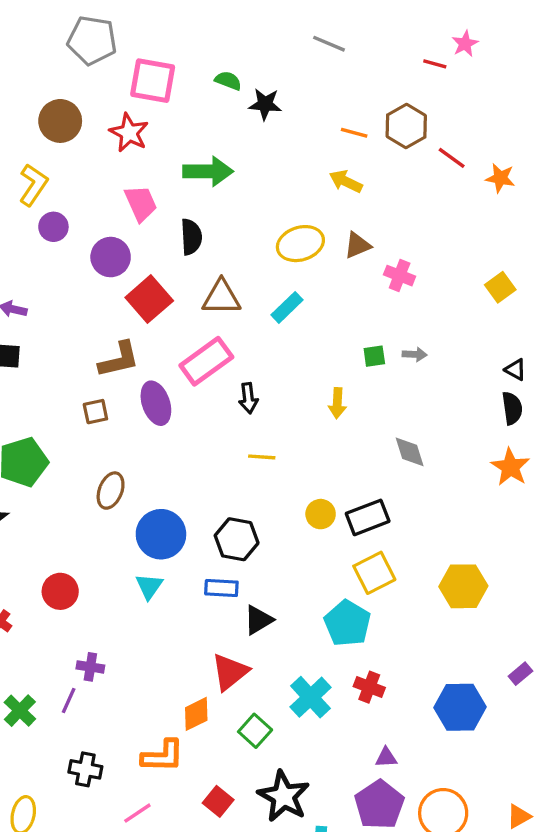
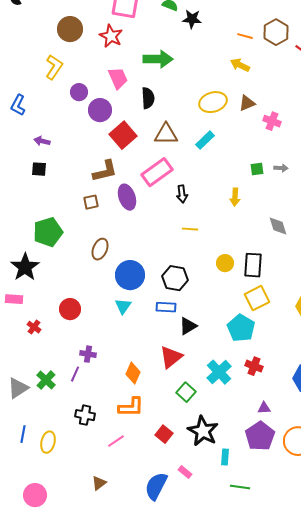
purple circle: (53, 227) -> (79, 92), moved
black rectangle: (368, 517) -> (253, 265), turned -65
orange diamond: (196, 714) -> (133, 373), moved, turned -40

